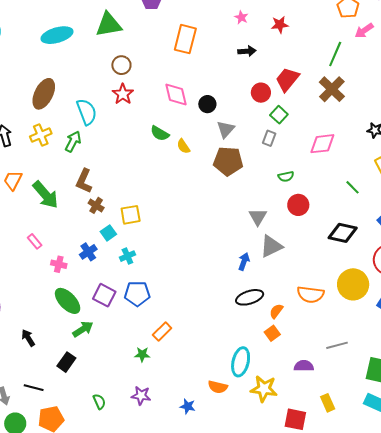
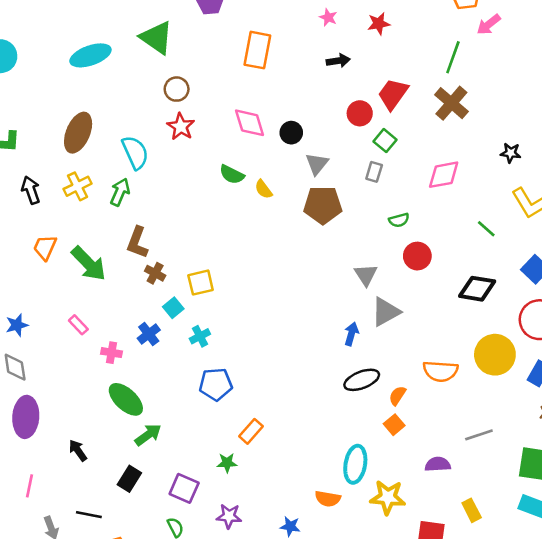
green triangle: (109, 25) -> (157, 38), turned 48
purple square: (104, 295) -> (184, 488), moved

